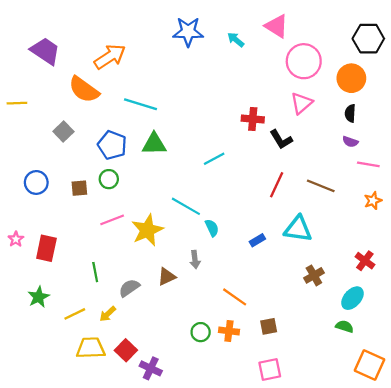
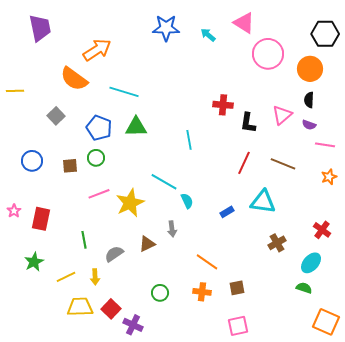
purple trapezoid: (45, 51) -> (40, 28), moved, turned 44
pink triangle: (301, 103) -> (282, 115), moved
black L-shape: (281, 139) -> (248, 123), turned 40
cyan line: (214, 159) -> (189, 140), turned -72
yellow arrow: (108, 314) -> (95, 277), turned -49
green circle: (201, 332) -> (160, 293), moved

